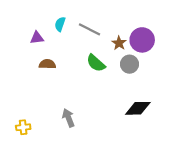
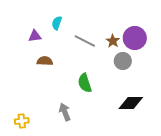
gray line: (89, 29) -> (85, 41), moved
green semicircle: (96, 63) -> (85, 83), moved, turned 30

